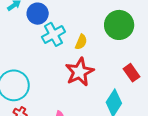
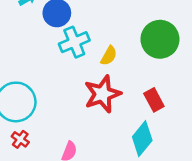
red rectangle: (132, 73) -> (154, 100), moved

